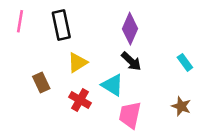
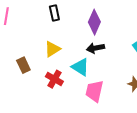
black rectangle: (61, 25) -> (54, 13), moved, size x0.7
black arrow: (131, 61) -> (95, 48), turned 126

